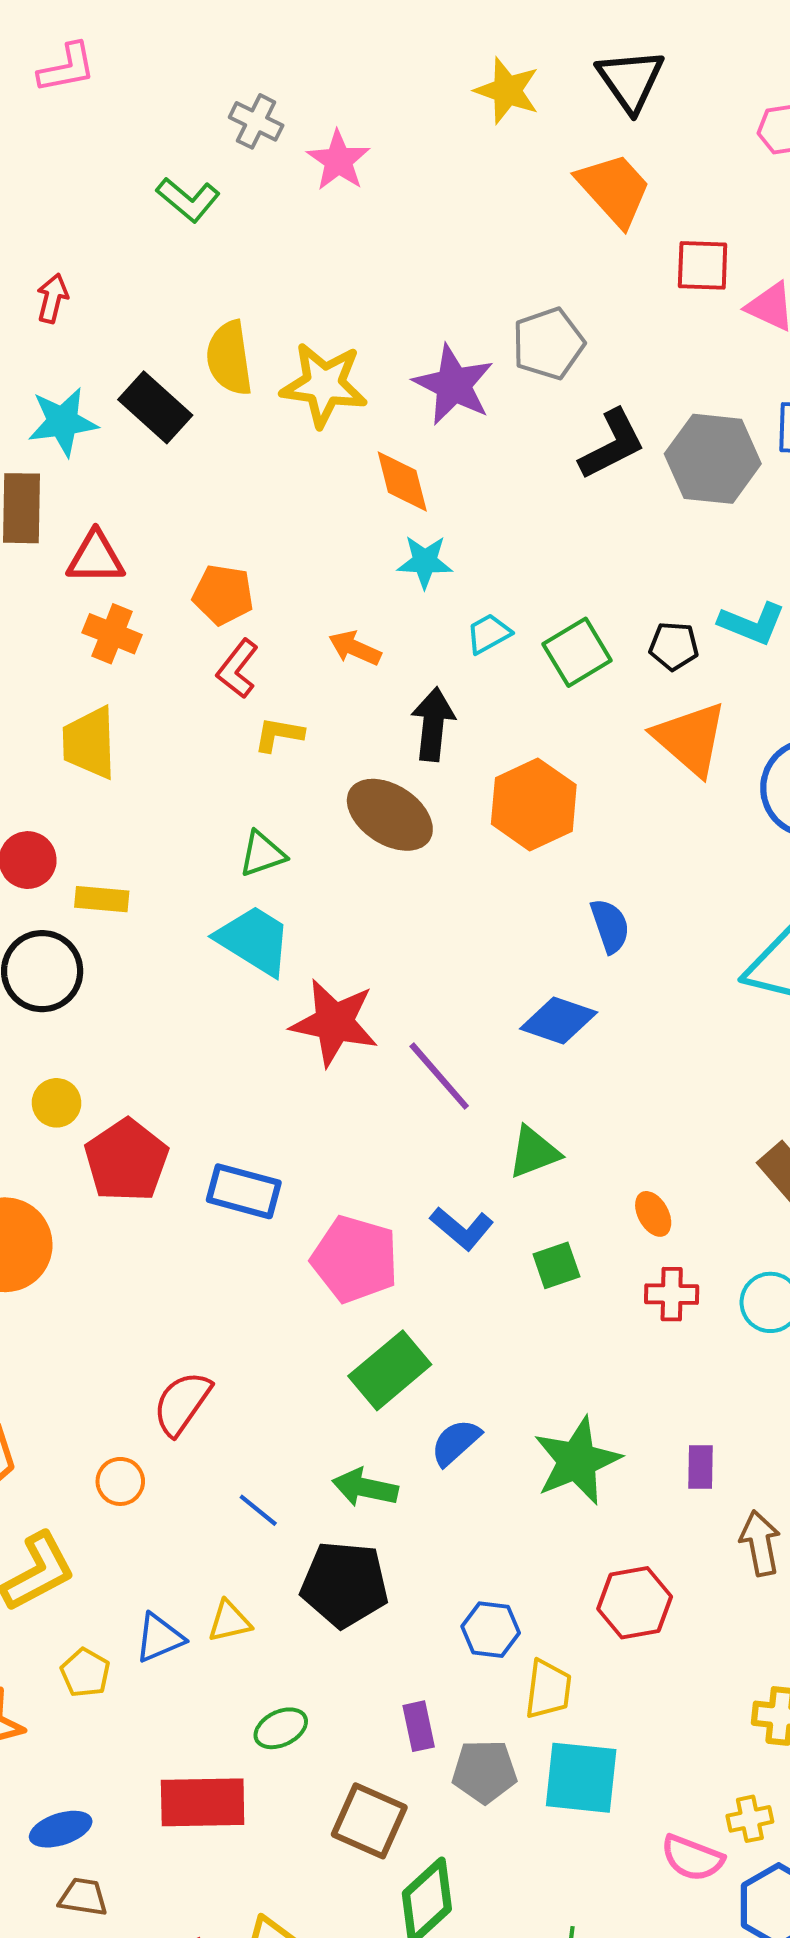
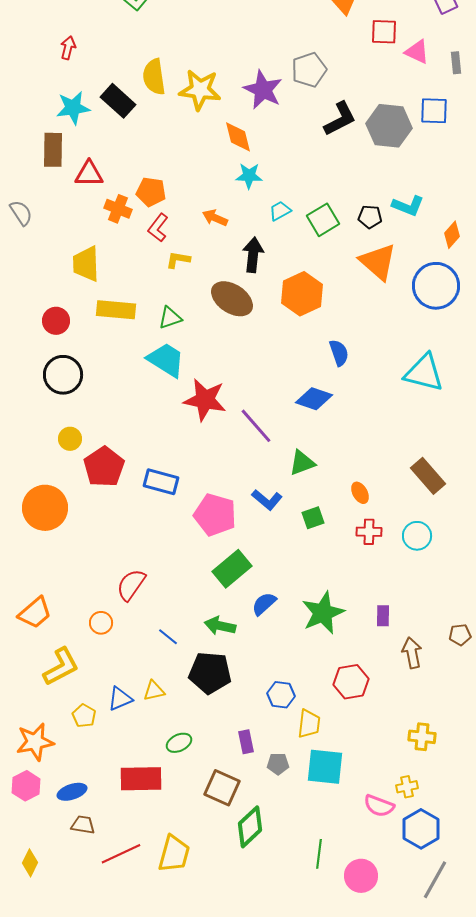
orange cross: (112, 634) -> (118, 209), moved
yellow rectangle: (102, 899) -> (116, 310), moved, size x1.5
gray pentagon: (484, 1772) -> (278, 764), size x0.7

